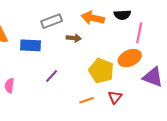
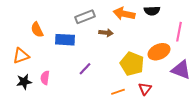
pink line: (139, 33) -> (179, 32), moved

